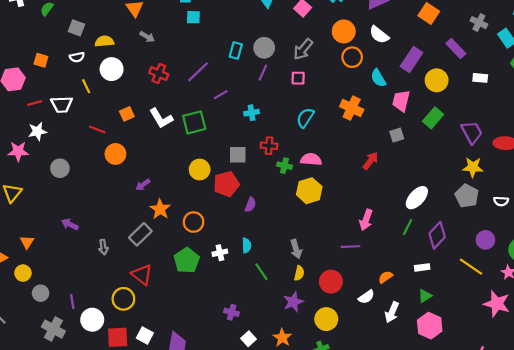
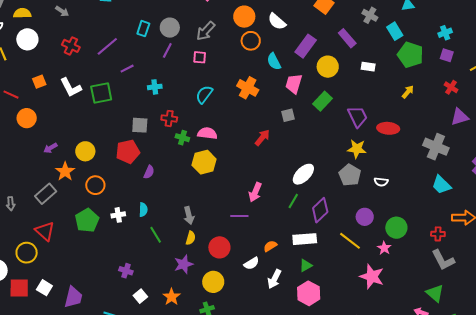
yellow circle: (200, 170) -> (85, 151), moved
white rectangle: (422, 267) -> (305, 239), size x1.6

